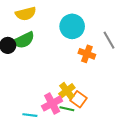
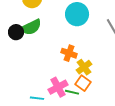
orange cross: (87, 54) -> (69, 53), moved
yellow cross: (67, 91) -> (84, 67), moved

